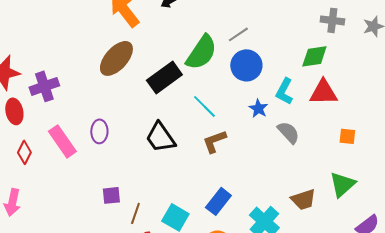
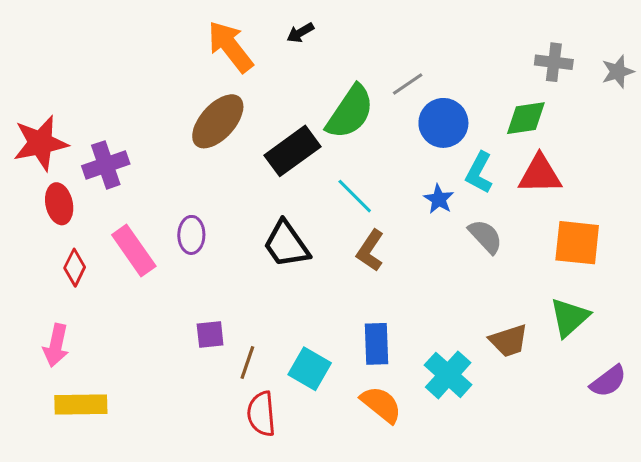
blue circle: (246, 65) -> (443, 123), moved
orange square: (347, 136) -> (577, 243), size x1.8
brown L-shape: (214, 141) -> (370, 250), turned -36
blue rectangle: (218, 201) -> (377, 344), turned -40

